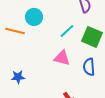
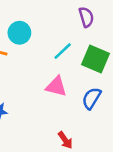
blue semicircle: (89, 67) -> (92, 98), turned 36

